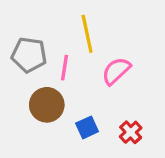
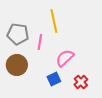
pink semicircle: (116, 71) -> (65, 58), moved
brown circle: (47, 105) -> (17, 65), moved

